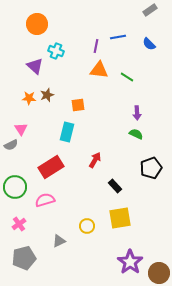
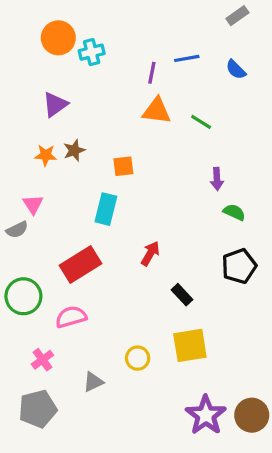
cyan cross: (56, 51) -> (92, 52), moved, turned -35
purple triangle: (35, 66) -> (55, 104), turned 42
green semicircle: (136, 134) -> (234, 212), moved
pink cross: (19, 224) -> (42, 360), moved
brown circle: (159, 273) -> (252, 415), moved

